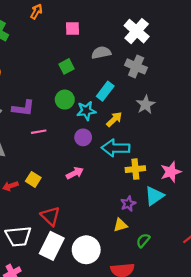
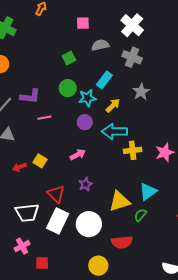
pink square: (72, 29) -> (83, 23), moved
cyan triangle: (154, 196) -> (148, 192), moved
purple star: (128, 204) -> (85, 184), moved
yellow triangle: (120, 225) -> (120, 201), size x1.6

